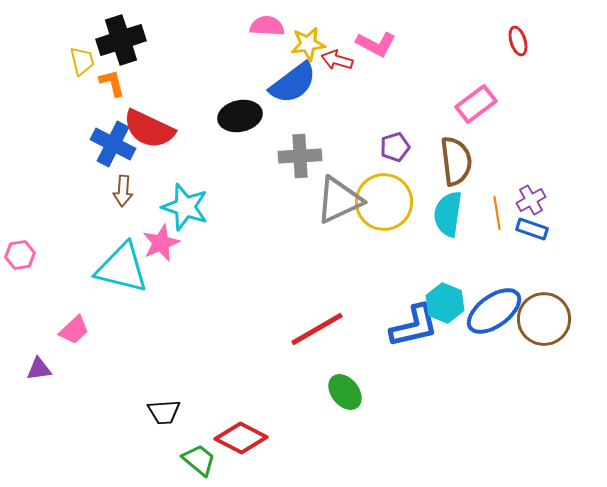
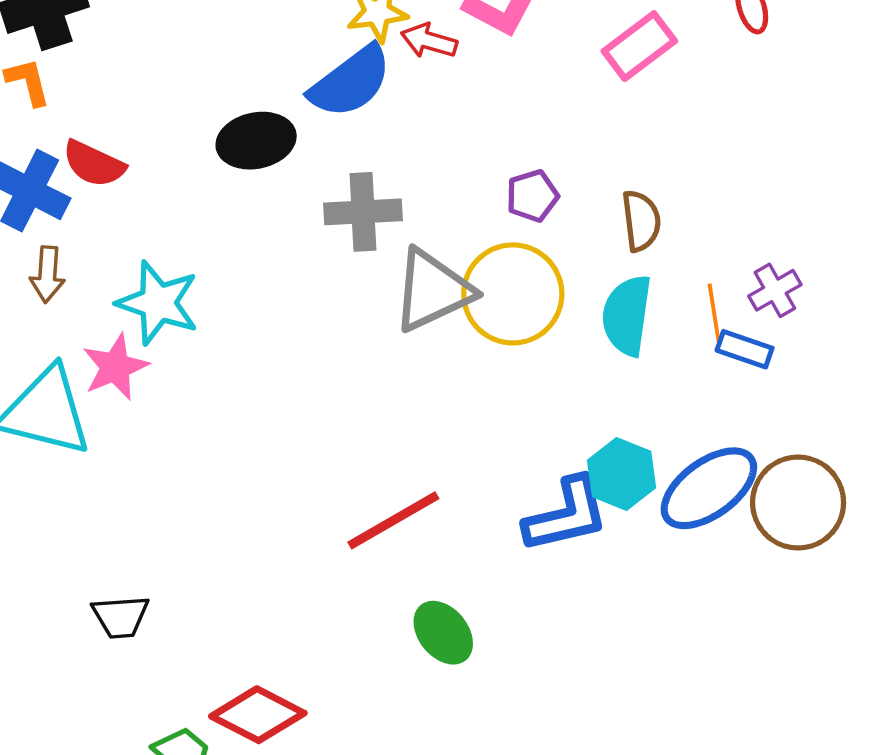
pink rectangle: (476, 104) -> (639, 46), moved
red semicircle: (149, 129) -> (94, 164), size x0.7
brown semicircle: (456, 161) -> (641, 221), size x0.7
blue rectangle: (532, 229) -> (745, 349), moved
black trapezoid: (164, 412) -> (121, 617), moved

